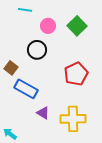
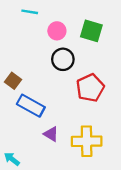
green square: (77, 26) -> (91, 31), turned -30
black circle: (37, 50) -> (63, 59), moved

